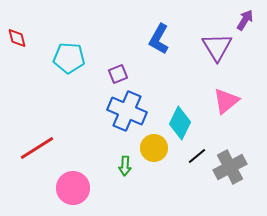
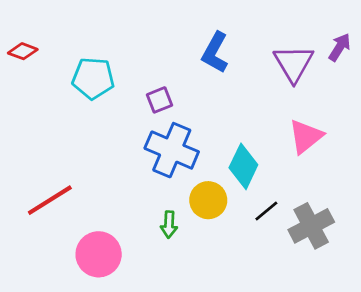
purple arrow: (245, 20) -> (340, 47), moved
red diamond: (17, 38) -> (23, 51), turned -55

